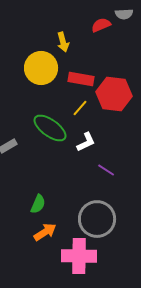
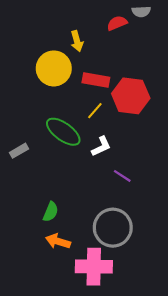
orange arrow: (45, 232) -> (58, 241), turned -130

